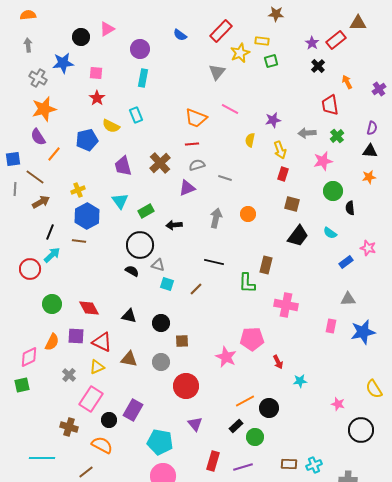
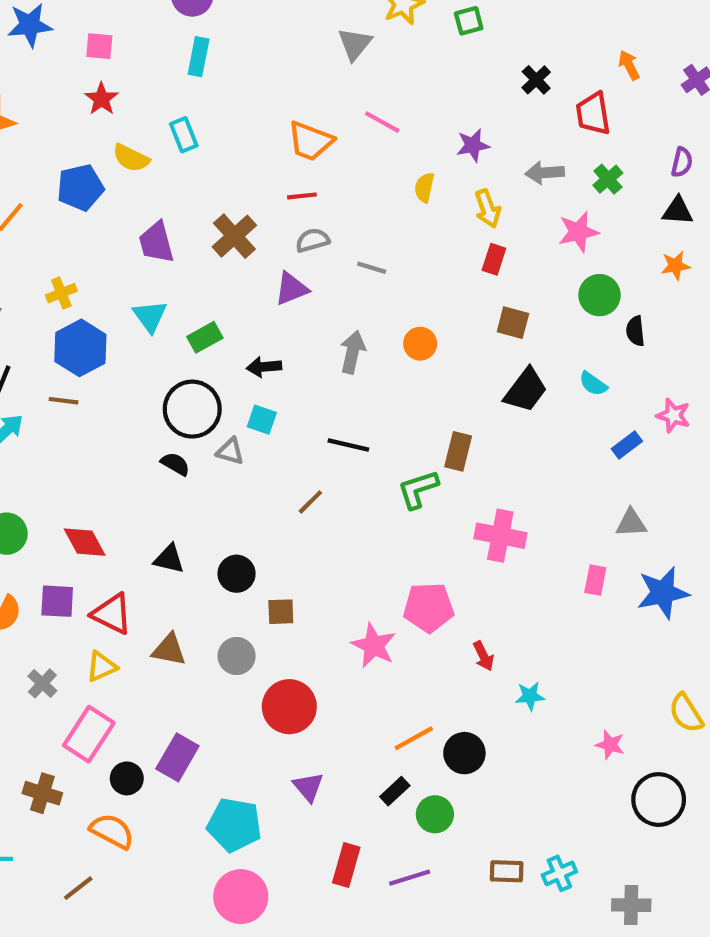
black cross: (318, 66) -> (536, 80), moved
green L-shape: (247, 283) -> (418, 489), turned 70
cyan square: (167, 284) -> (262, 420), moved

